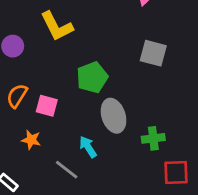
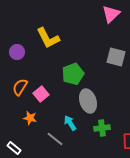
pink square: (47, 106) -> (41, 94), turned 35
green cross: (153, 138) -> (102, 128), moved

